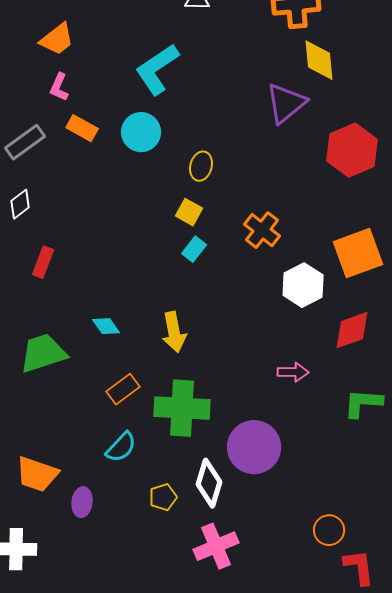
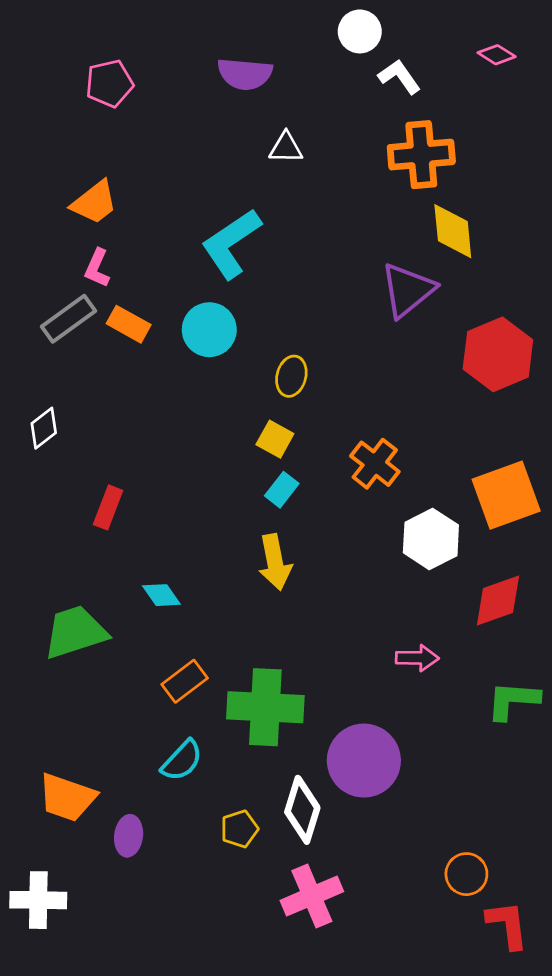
gray rectangle: (25, 142) -> (68, 319), moved
red rectangle: (43, 262) -> (108, 507), moved
yellow arrow: (174, 332) -> (275, 562), moved

